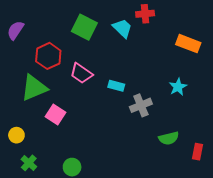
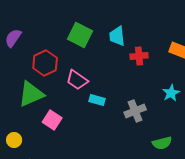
red cross: (145, 14) -> (139, 56), moved
cyan trapezoid: (122, 28) -> (117, 36), turned -140
cyan rectangle: (116, 86) -> (97, 100), moved

